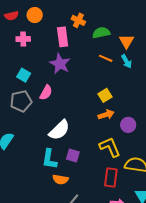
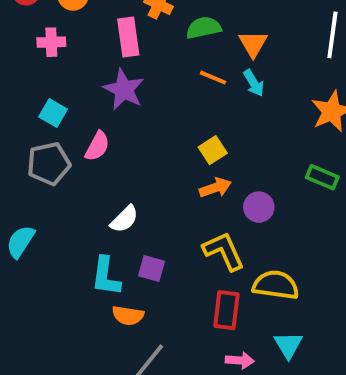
white semicircle: (59, 130) -> (124, 219), size x0.7

